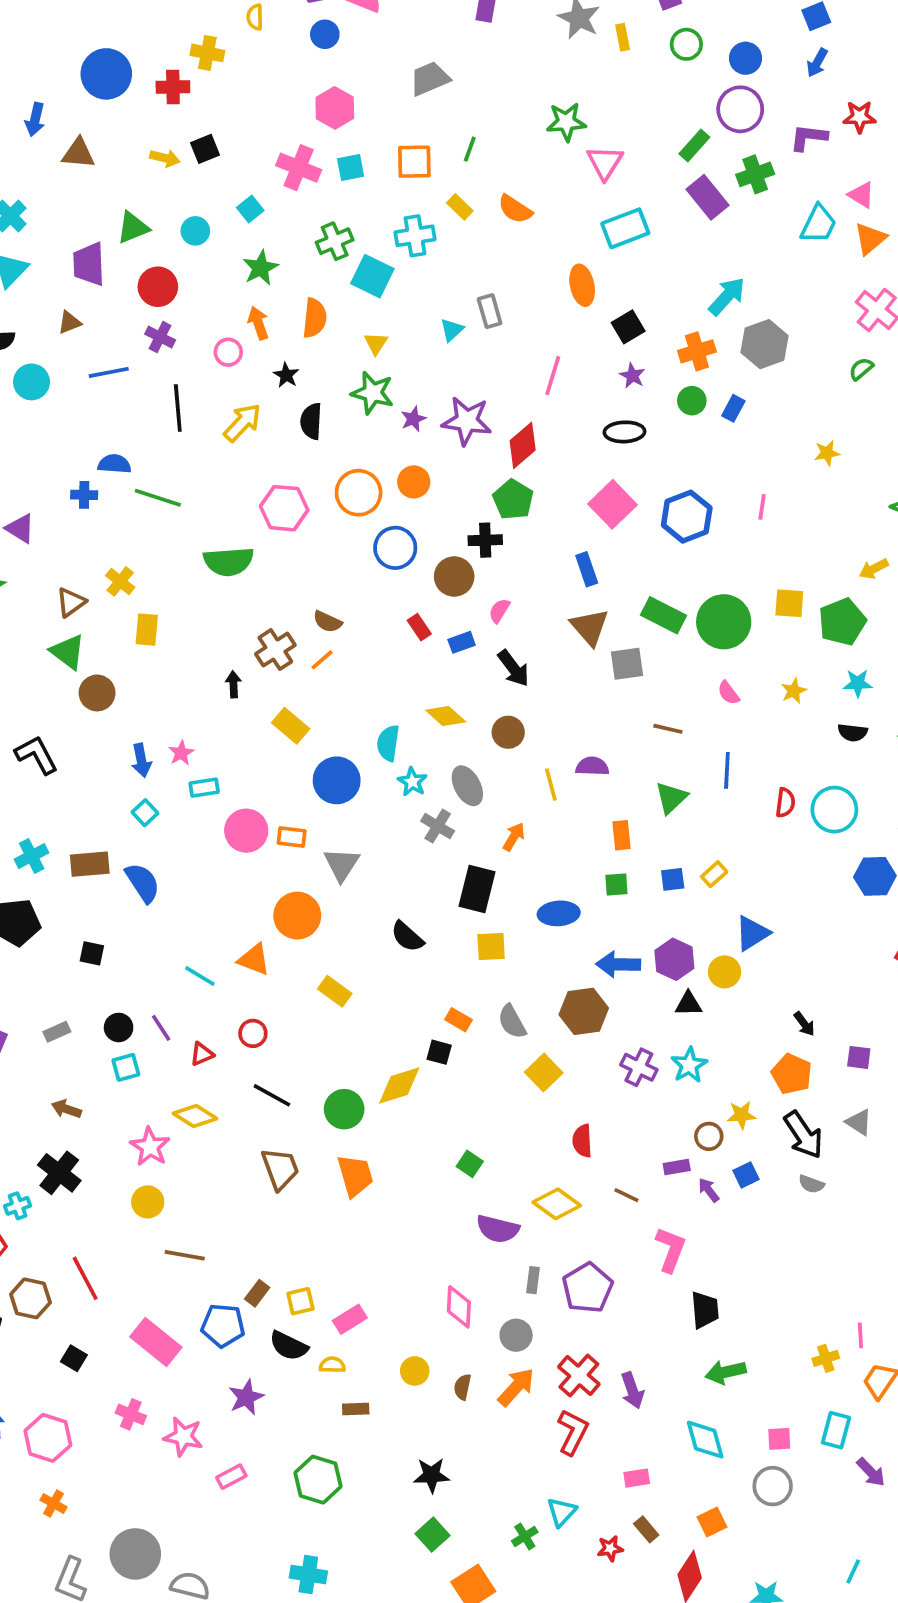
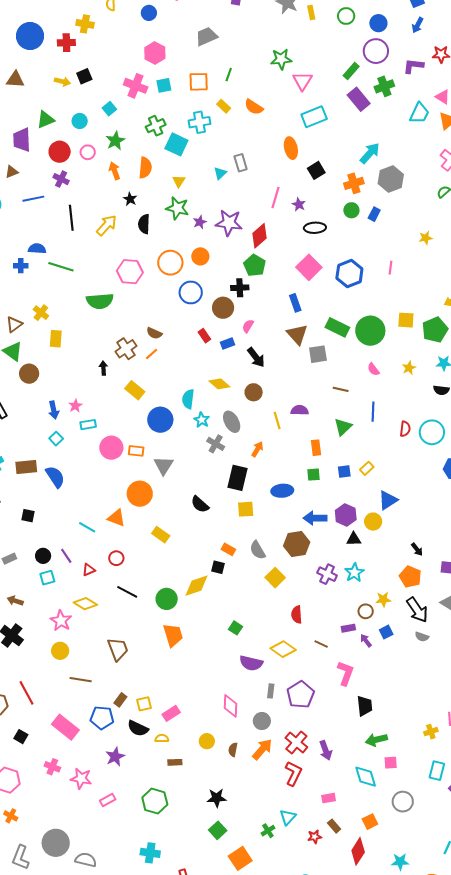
pink circle: (228, 352) -> (88, 152), moved
purple star: (632, 376) -> (299, 205), moved
brown trapezoid: (280, 1169) -> (118, 649), moved
pink square: (779, 1439) -> (391, 763), moved

